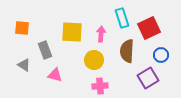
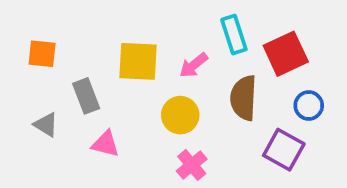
pink arrow: (101, 34) -> (194, 65), turned -133
purple square: (148, 78) -> (284, 150), turned -30
pink cross: (100, 86) -> (192, 165), turned -35

